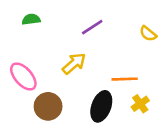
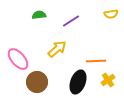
green semicircle: (31, 19) -> (39, 15), moved
yellow semicircle: (148, 34) -> (111, 14), moved, turned -48

